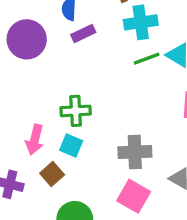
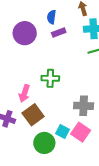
cyan square: (71, 145) -> (62, 132), moved
brown square: (52, 174) -> (33, 115), size x1.5

